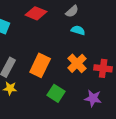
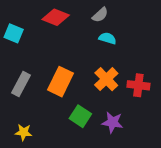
yellow star: (10, 88) -> (23, 132), moved
purple star: (93, 98) -> (112, 122), moved

